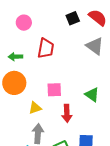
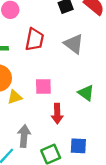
gray triangle: (95, 46) -> (74, 44), moved
yellow triangle: (35, 108) -> (15, 97), moved

